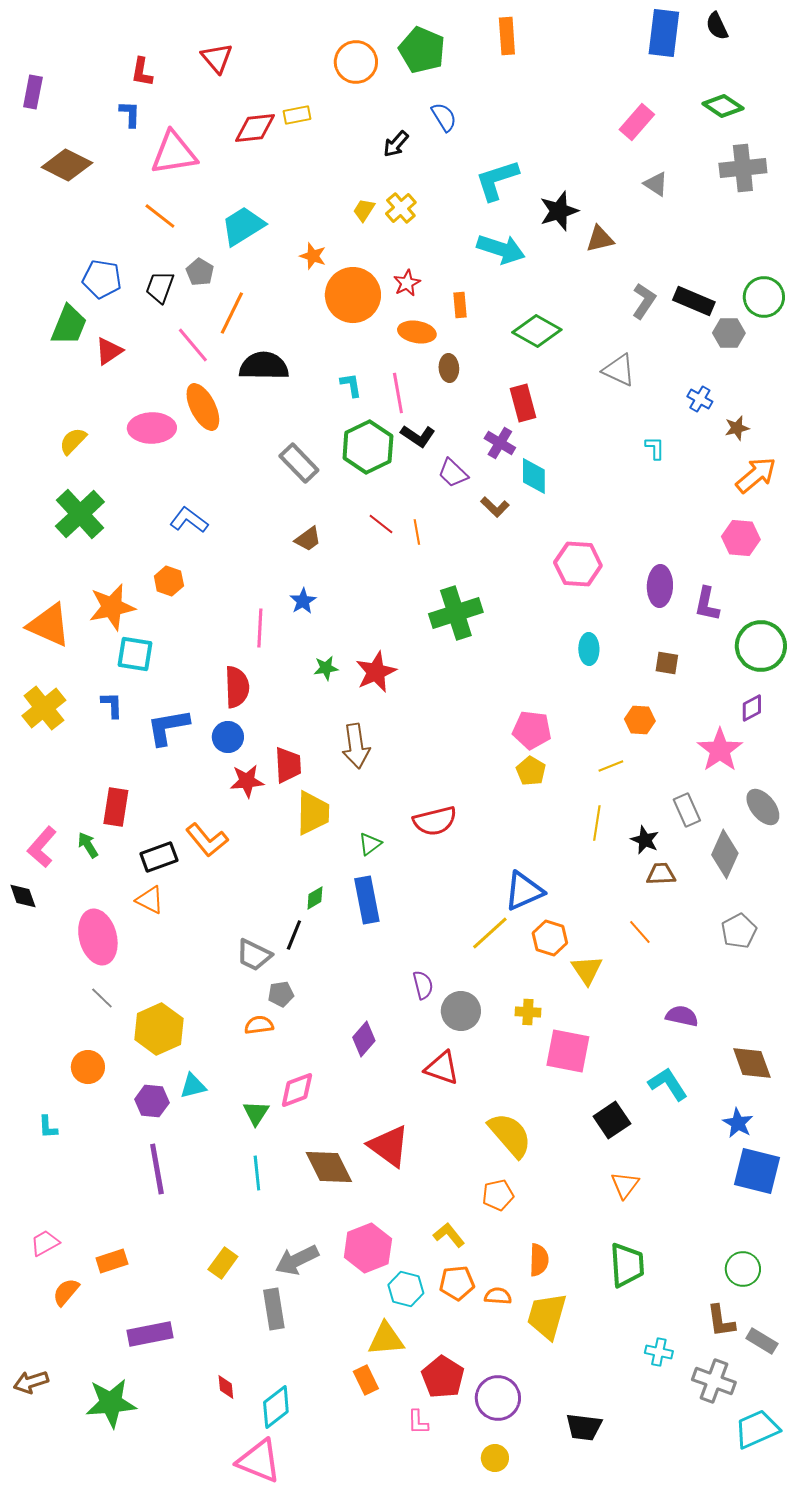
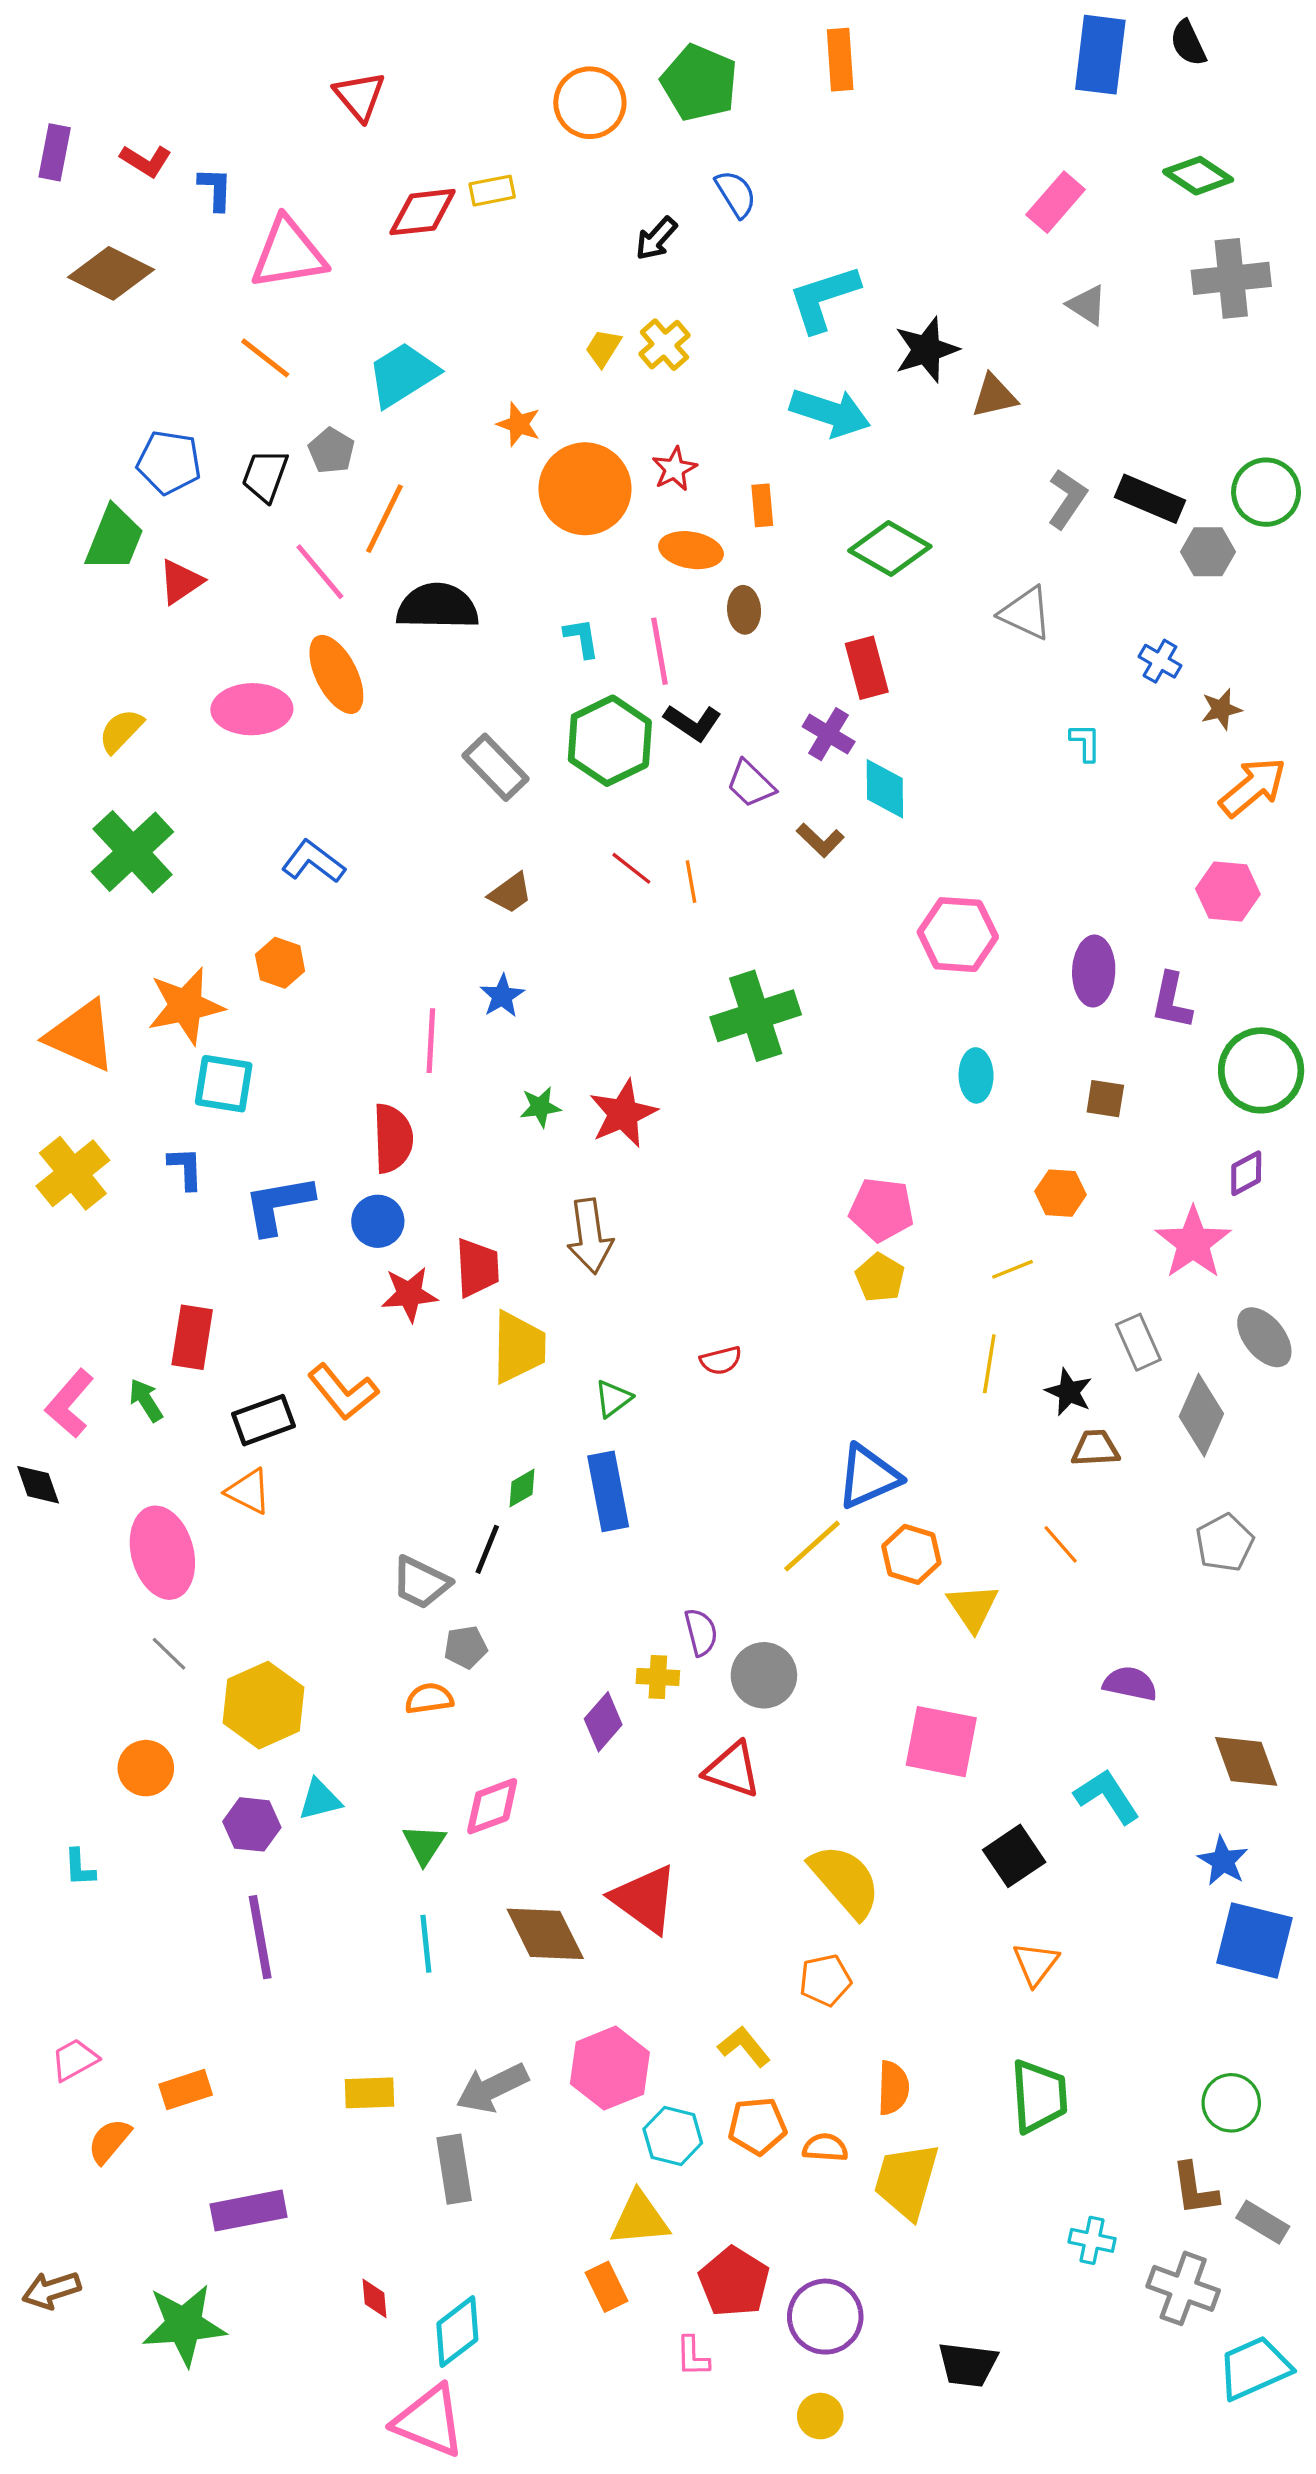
red L-shape: (142, 72) -> (146, 161), moved, turned -68
red semicircle: (435, 821) -> (721, 1360), size x0.6
yellow cross: (528, 1012) -> (658, 1677), moved
yellow rectangle: (223, 1263) -> (370, 2093), turned 52

